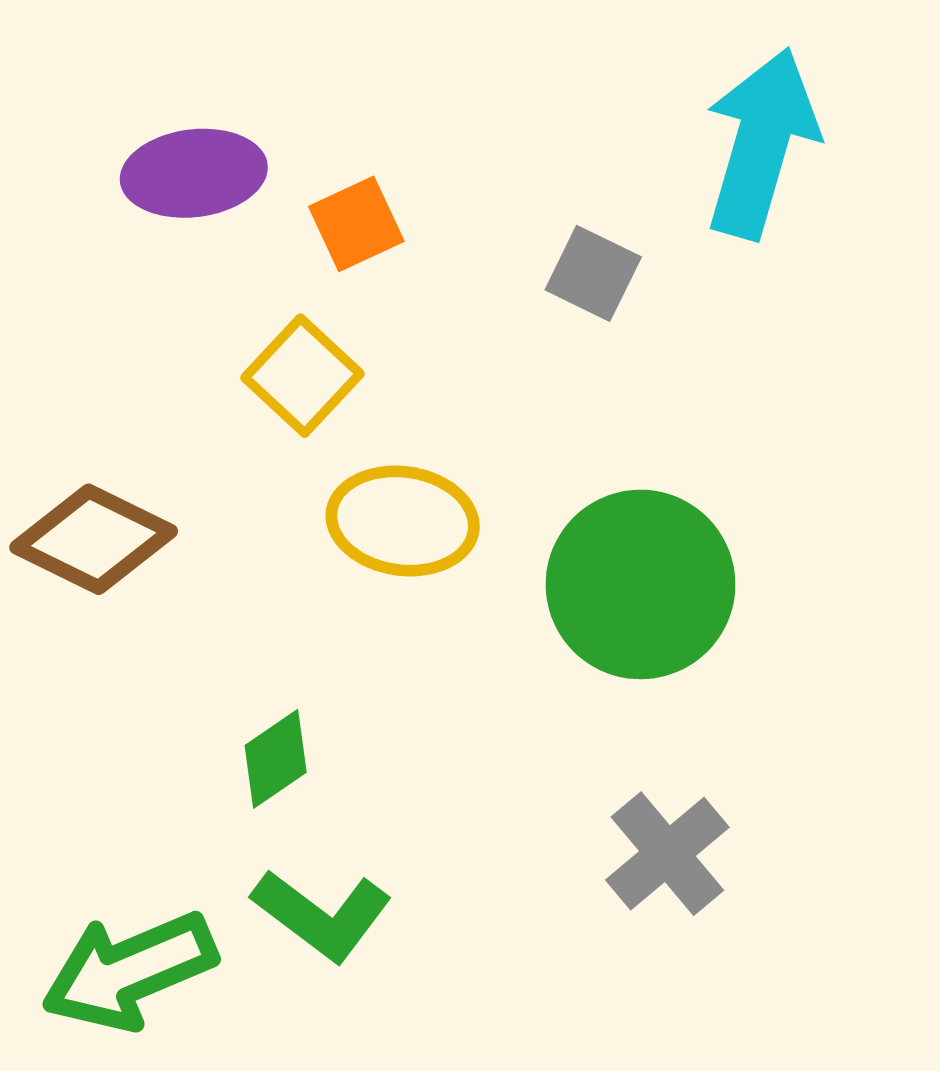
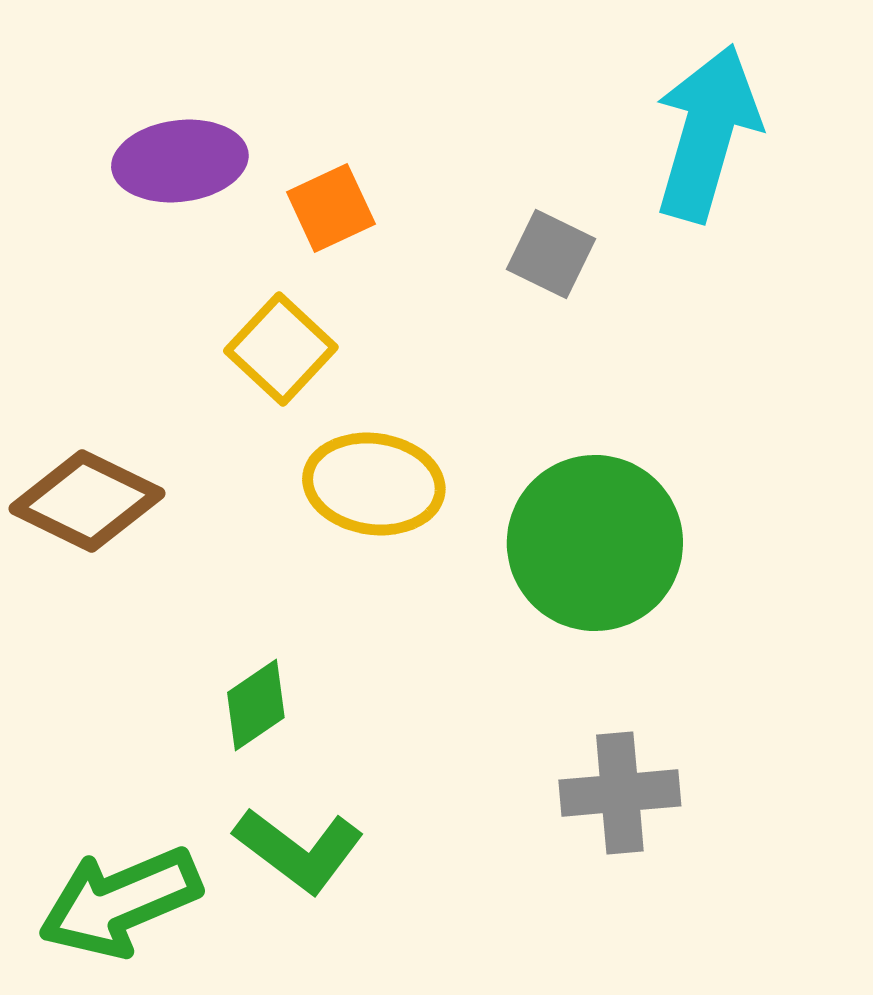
gray cross: (667, 854) -> (620, 793), turned 35

